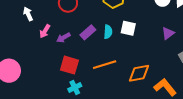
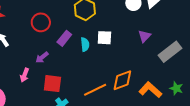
pink arrow: (45, 31) -> (25, 75), moved
purple rectangle: (88, 32) -> (64, 38), moved
orange line: (105, 65) -> (95, 90), moved

